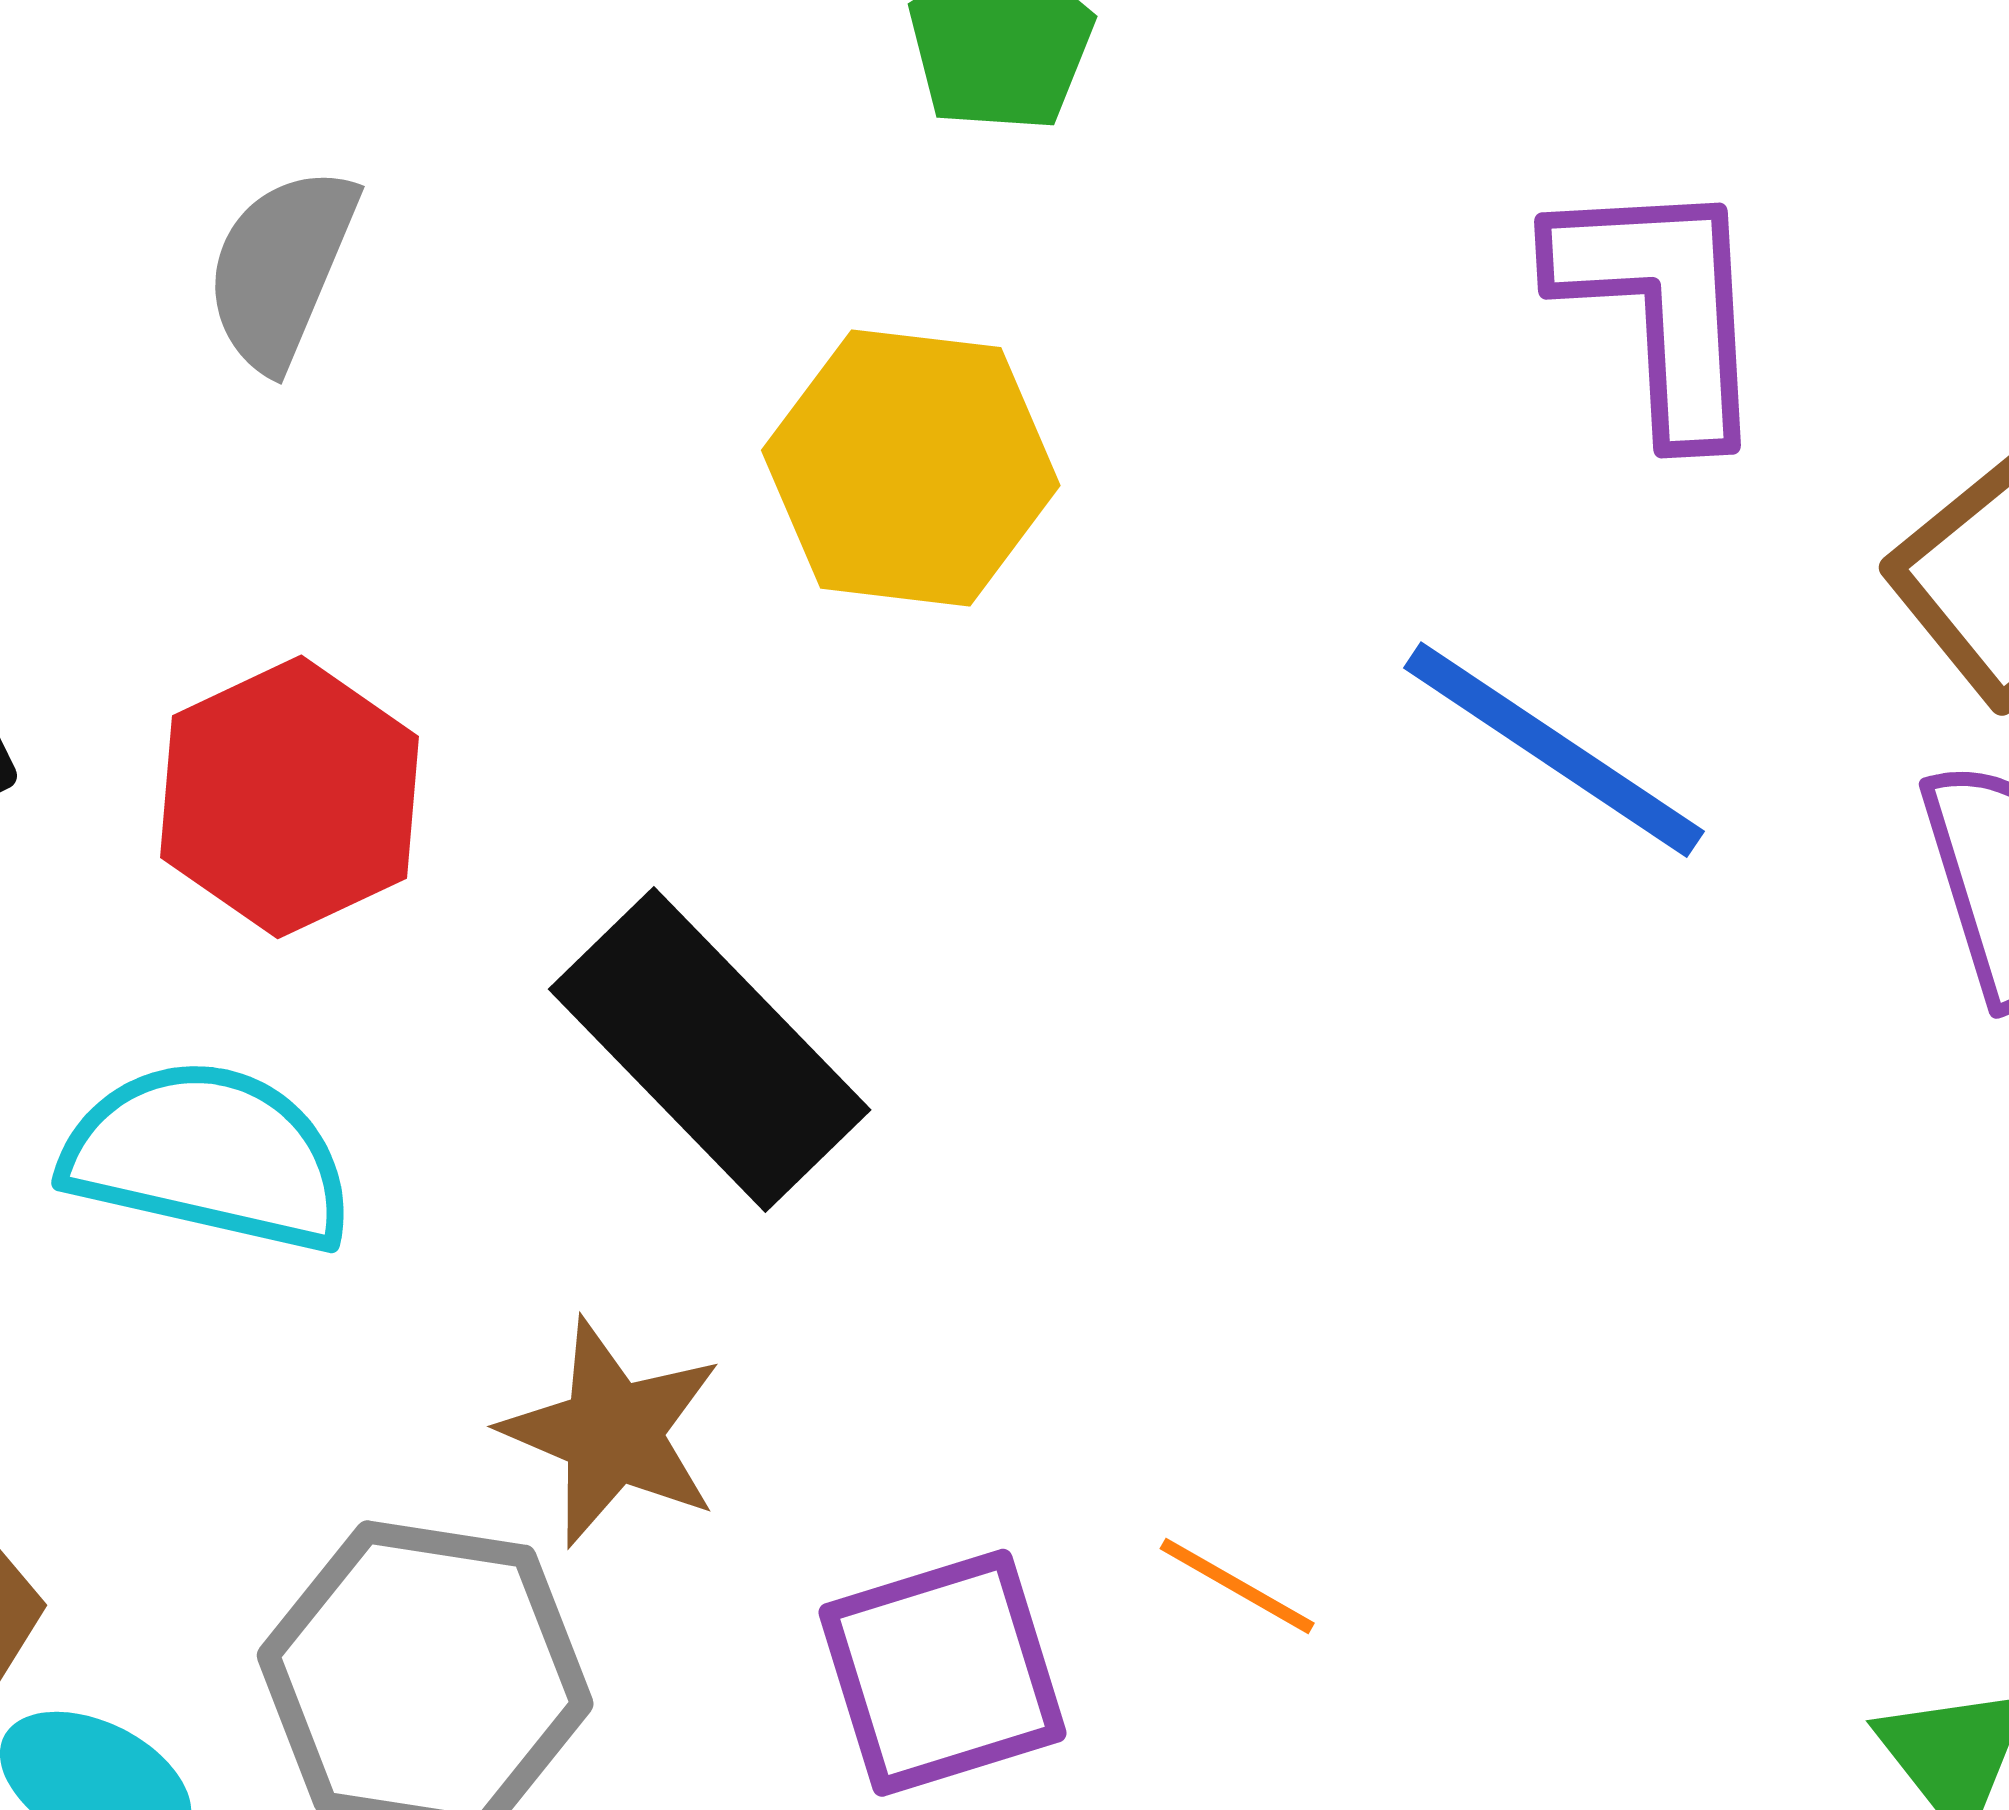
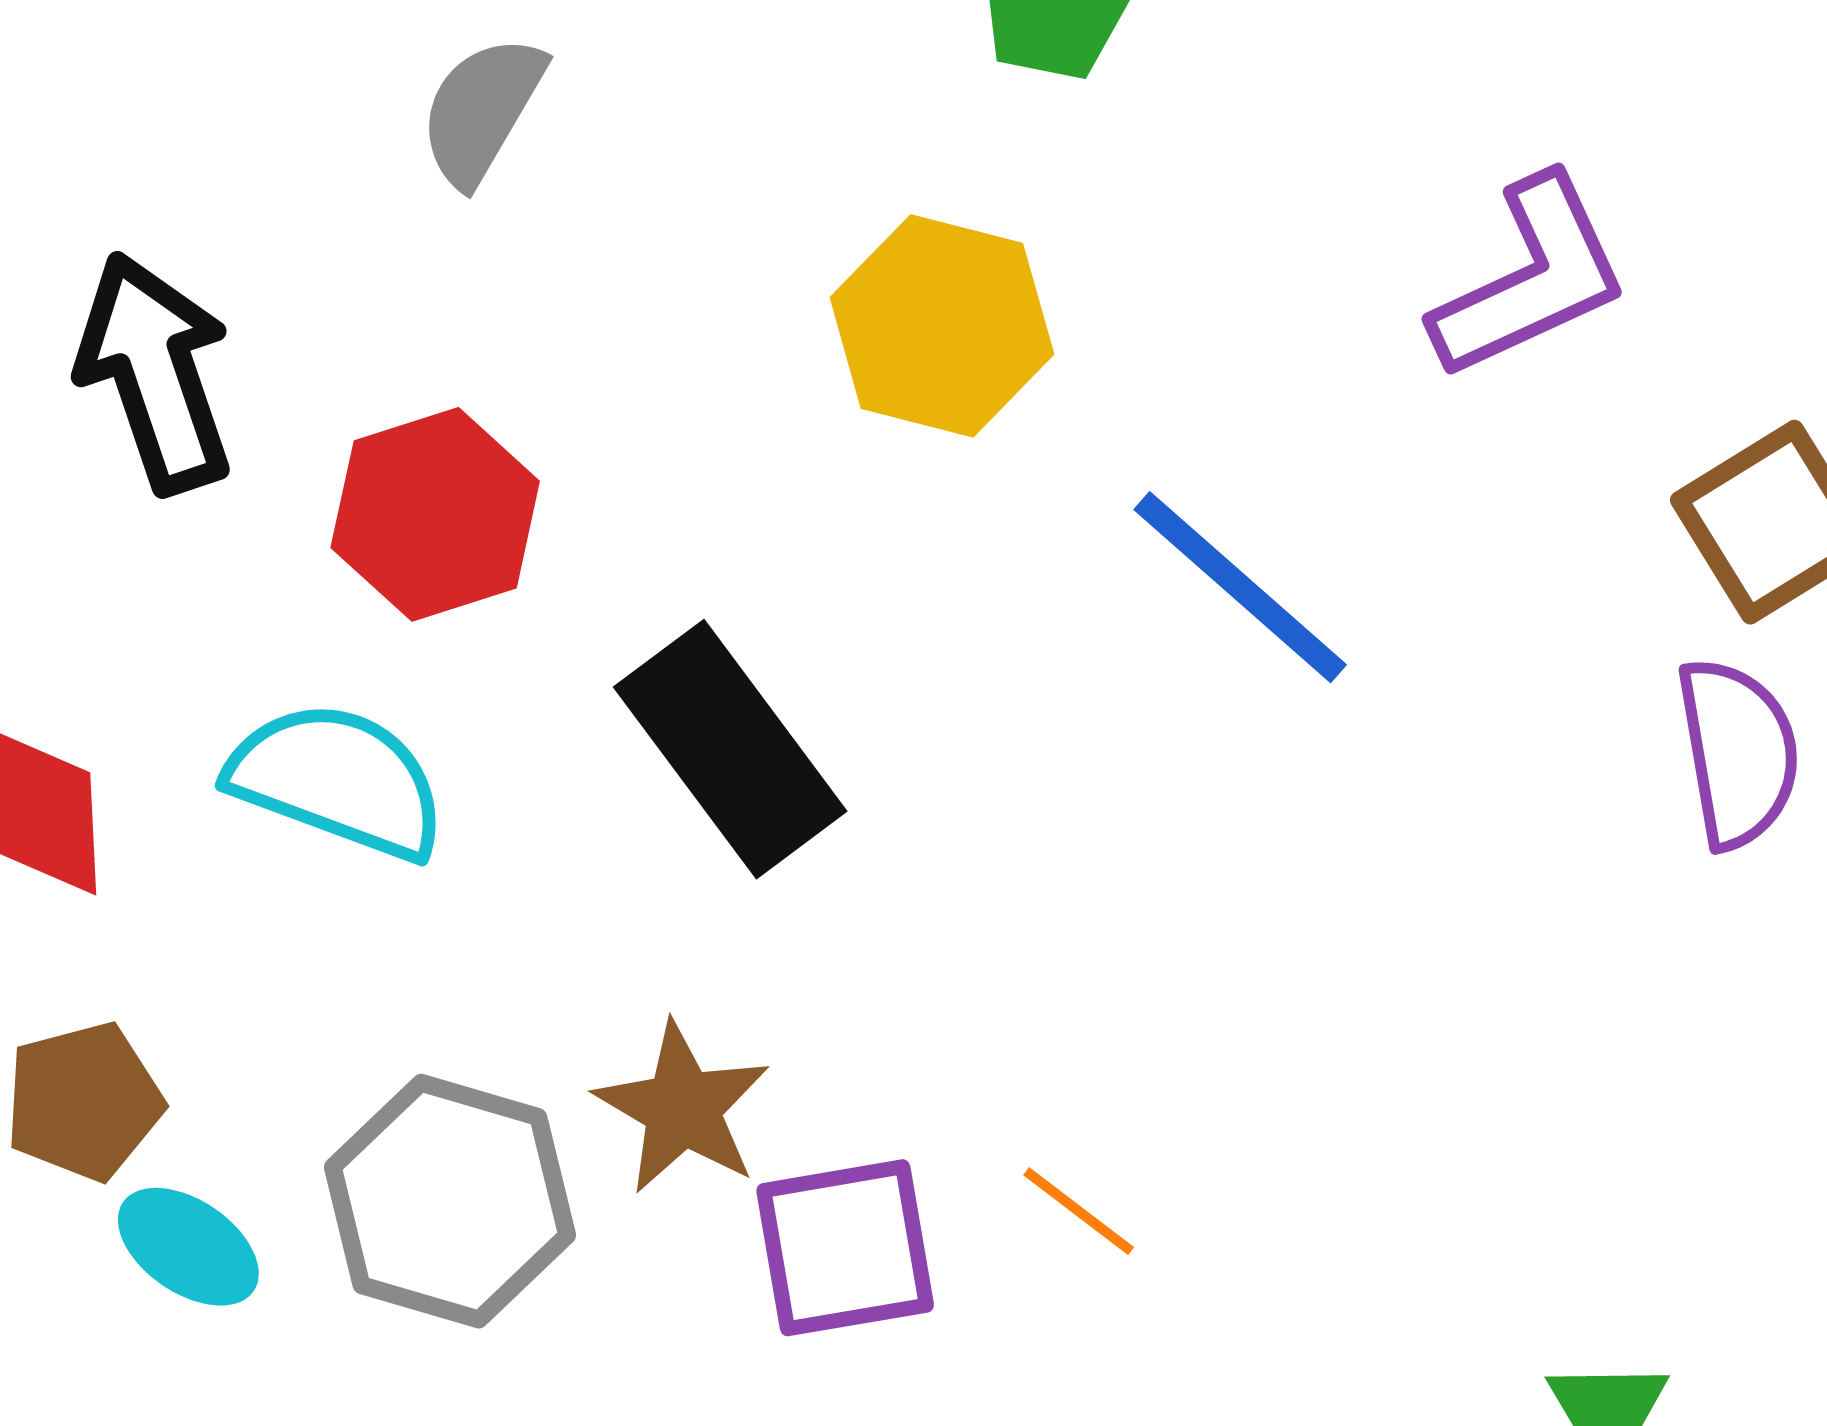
purple L-shape: (1662, 306) -> (1531, 278), turned 61
blue line: (1554, 750) -> (1240, 587), moved
brown star: (612, 1433) -> (683, 1108), moved

